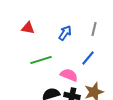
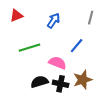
red triangle: (28, 28) -> (16, 16), turned -32
gray line: (94, 29) -> (91, 18), moved

